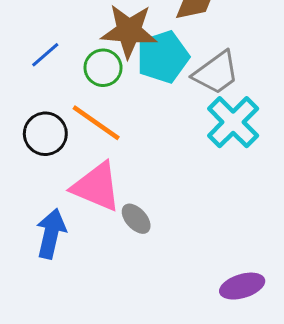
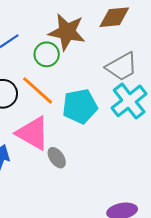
cyan pentagon: (163, 57) -> (80, 106), moved

